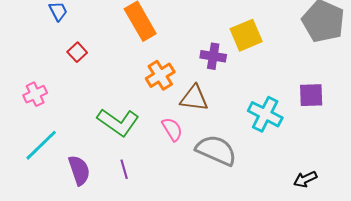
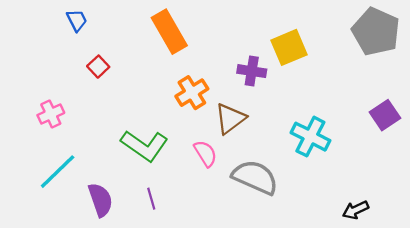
purple square: (311, 95) -> (385, 115), moved, turned -32
brown triangle: (194, 98) -> (230, 119), turned -44

